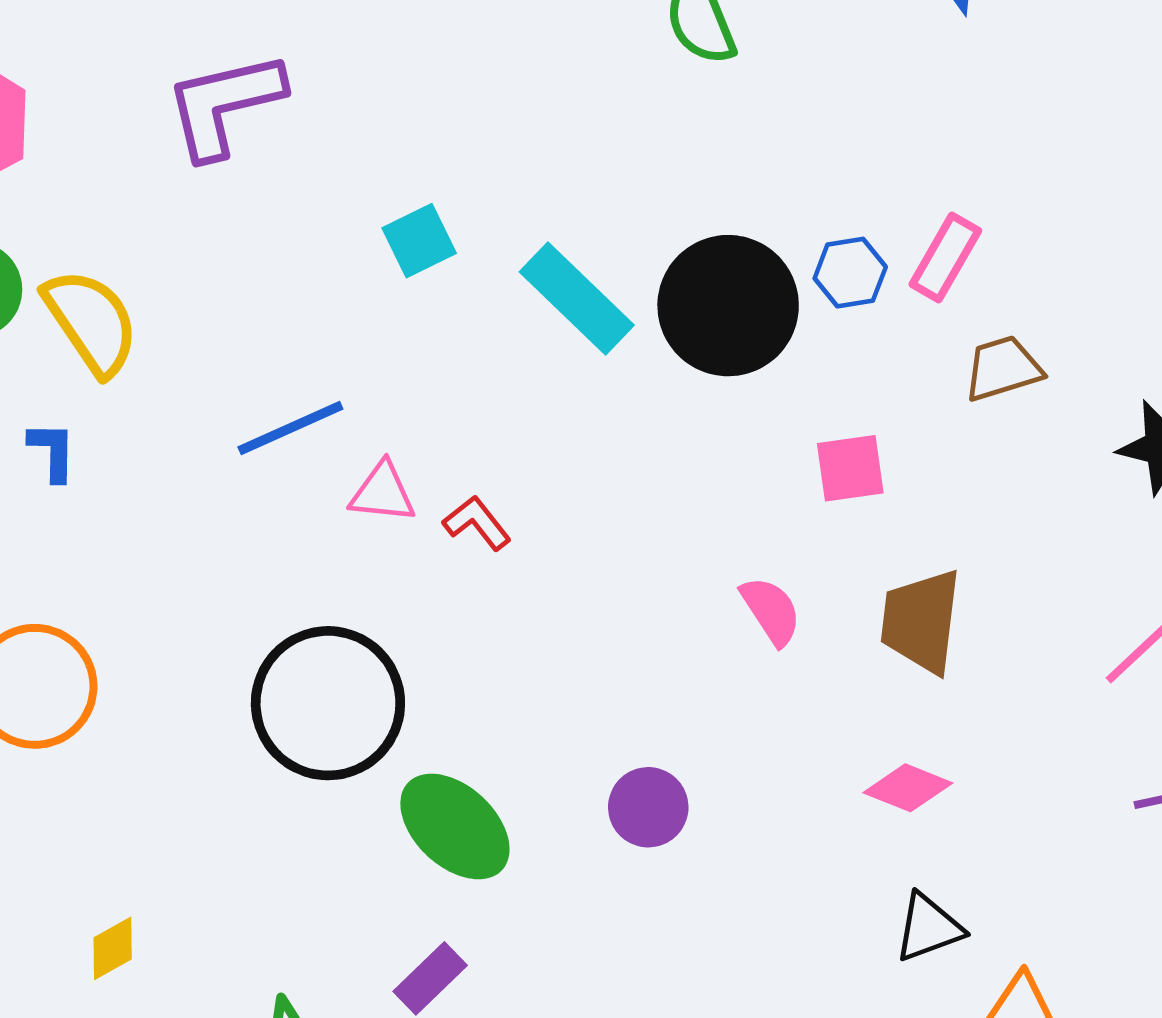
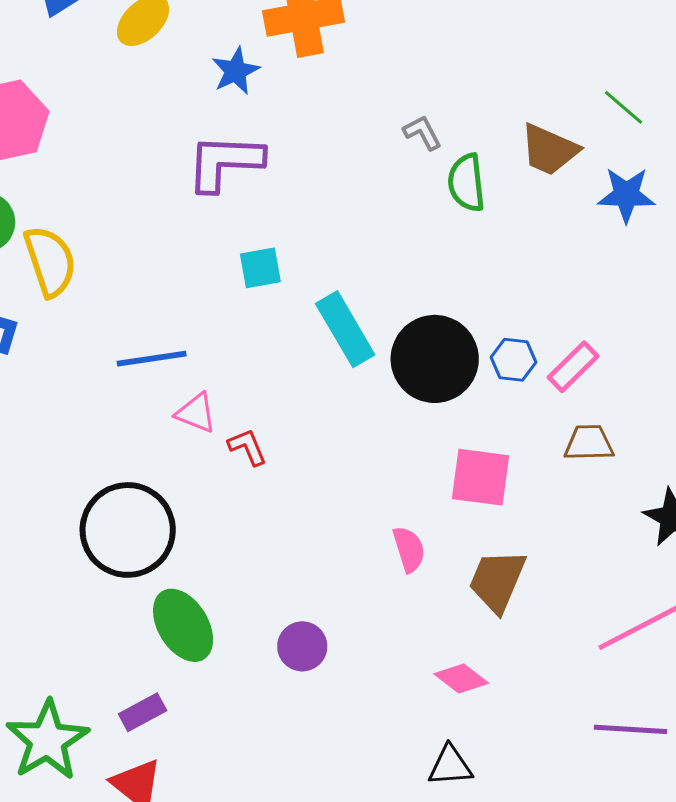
purple L-shape: (224, 105) -> (225, 162), moved
pink square: (850, 468) -> (481, 477), size x1.4

